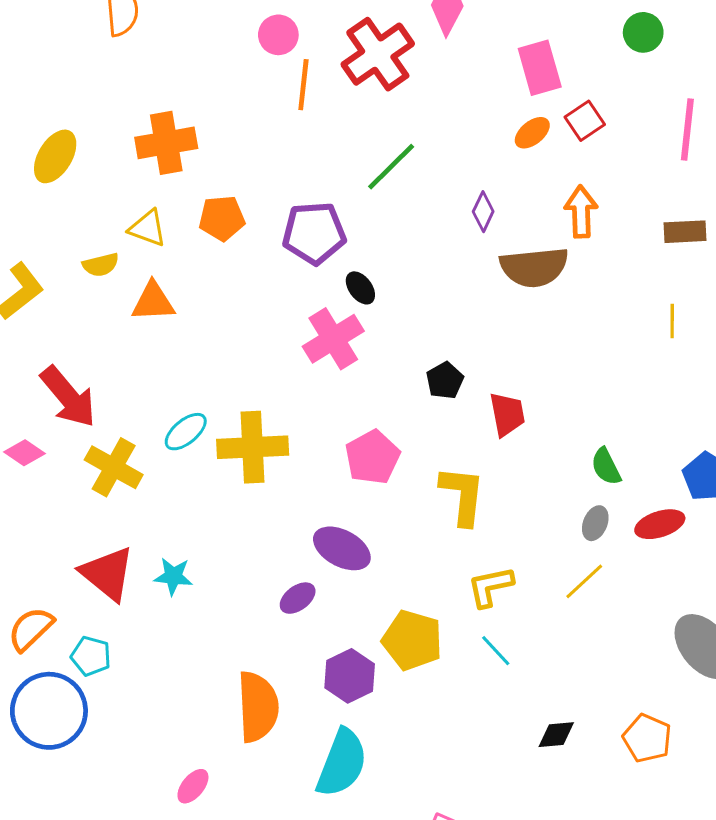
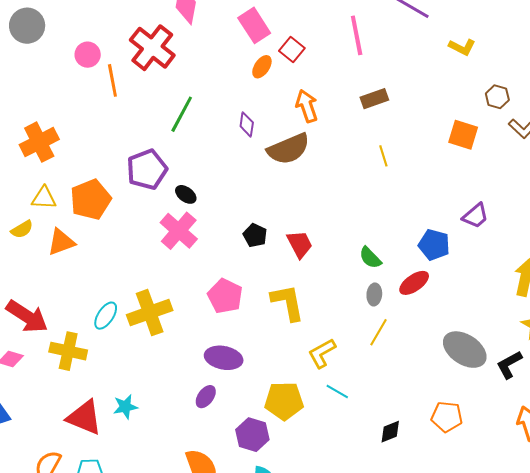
orange pentagon: (222, 218) -> (91, 200), moved, size x1.4

